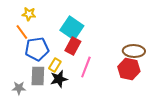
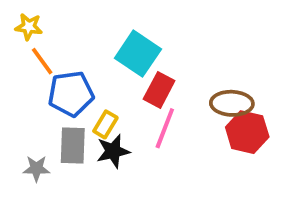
yellow star: (29, 14) -> (29, 27), moved
red rectangle: (73, 46) -> (159, 90), moved
brown ellipse: (134, 51) -> (232, 103), moved

